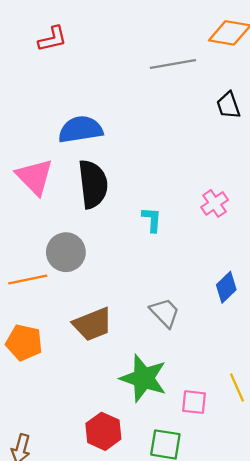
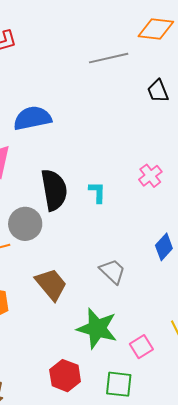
black semicircle: (93, 184) -> (54, 190), moved
brown trapezoid: (93, 324) -> (51, 284), turned -105
pink square: (194, 402) -> (141, 347), turned -35

